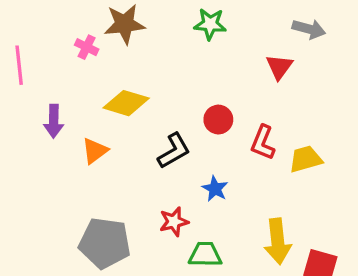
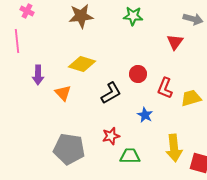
pink cross: (87, 47) -> (27, 11), moved
orange triangle: (95, 151) -> (63, 93), turned -36
blue star: (215, 189) -> (145, 115), moved

